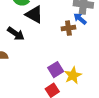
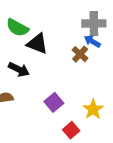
brown cross: (68, 28) -> (80, 54), turned -32
purple square: (56, 70) -> (54, 102), moved

